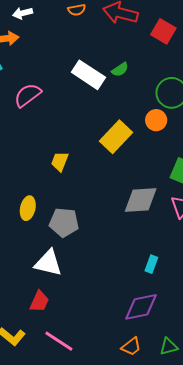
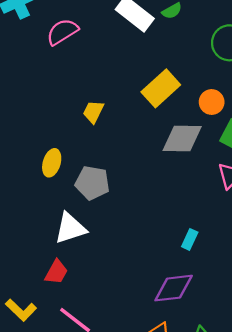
orange circle: (156, 120) -> (212, 102), moved
gray diamond: (141, 200) -> (182, 138), moved
white triangle: (48, 263) -> (70, 228), turned -36

